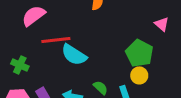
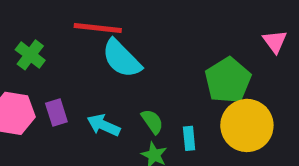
yellow circle: (139, 75) -> (247, 125), moved, size x1.8

